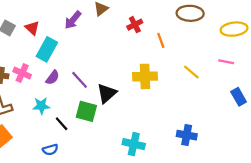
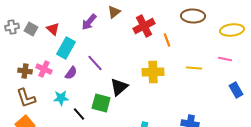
red cross: (135, 25) -> (144, 26), size x1.5
yellow line: (191, 72) -> (194, 68), turned -35
purple line: (80, 80) -> (95, 63), moved

